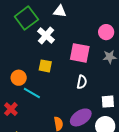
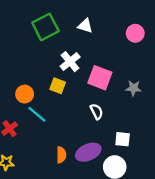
pink circle: (106, 32) -> (135, 33), moved
white cross: (46, 35) -> (70, 62), moved
white semicircle: (82, 82) -> (97, 112), turned -48

